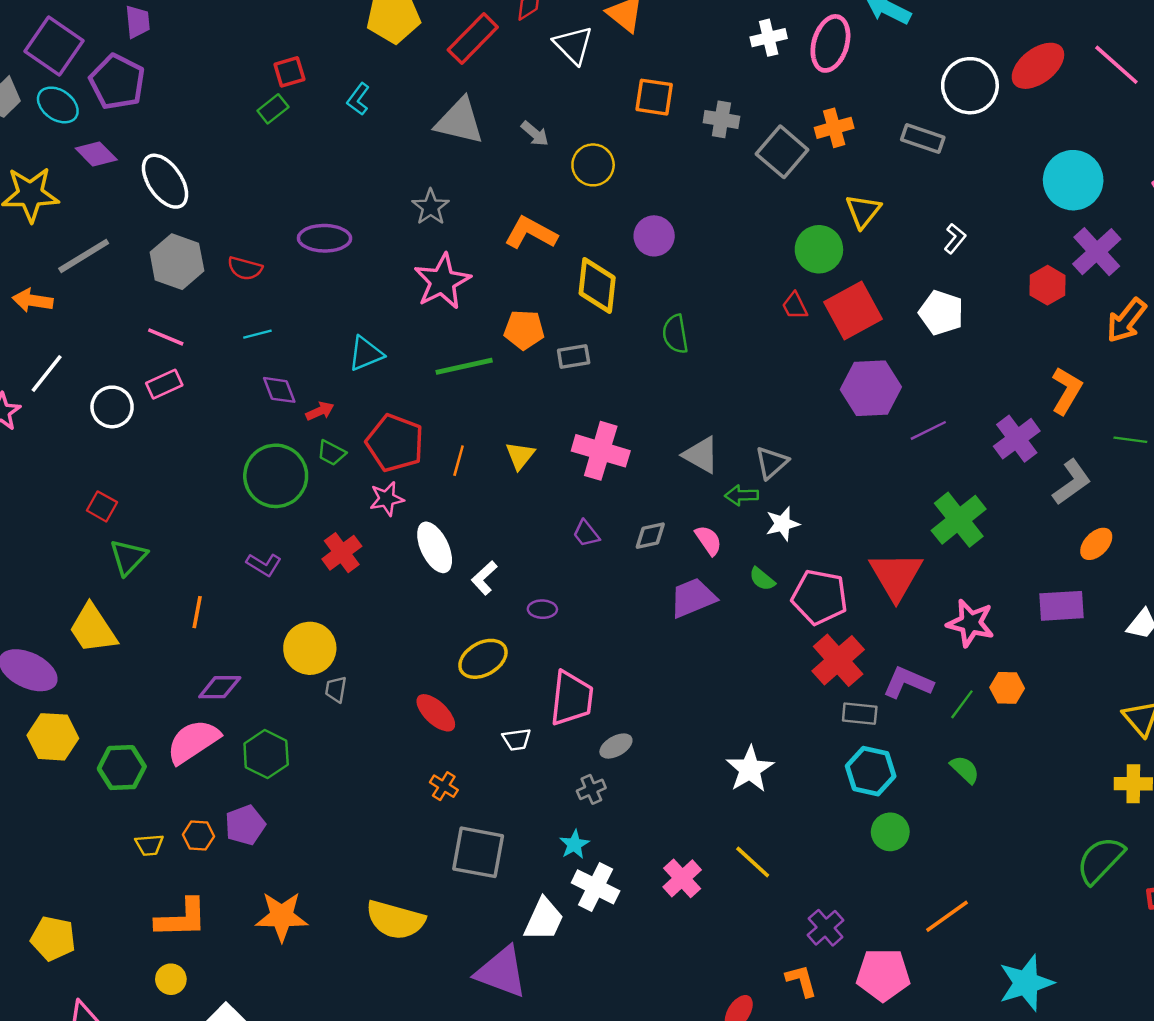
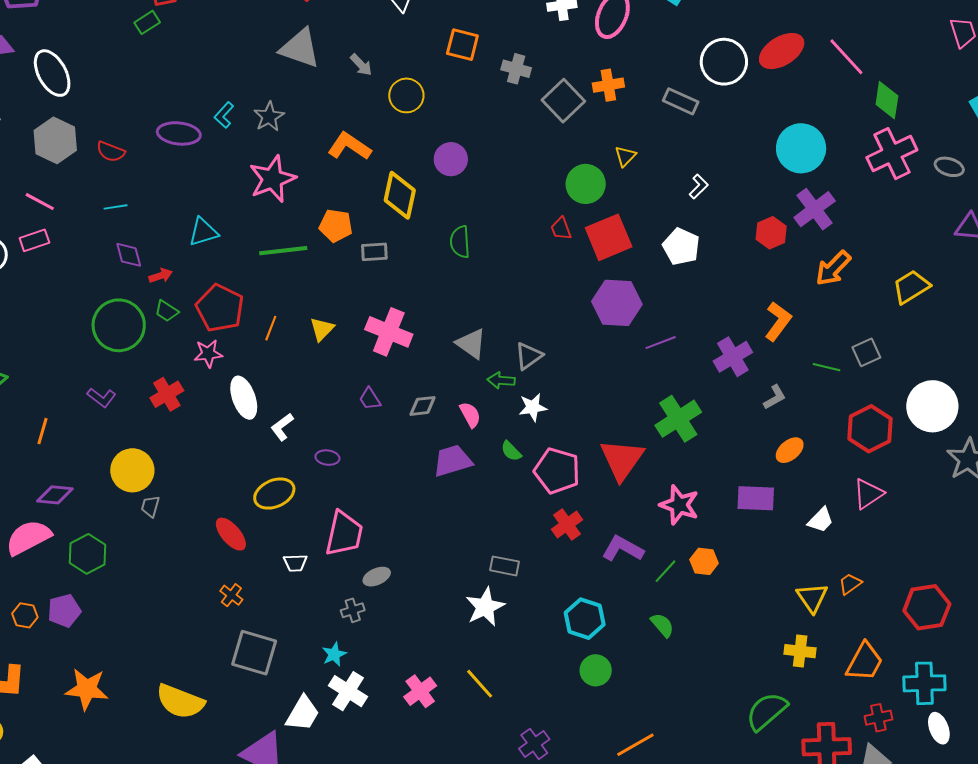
cyan L-shape: (358, 99) -> (224, 115), moved
yellow triangle: (863, 211) -> (625, 156), size x0.7
gray L-shape: (1072, 482) -> (775, 397), size x0.7
red cross: (838, 660) -> (567, 524), size x0.7
gray rectangle: (860, 714) -> (504, 566), moved

